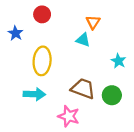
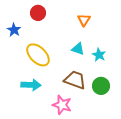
cyan triangle: (83, 40) -> (78, 49), moved
yellow ellipse: (42, 61) -> (38, 55), turned -50
cyan star: (118, 61) -> (99, 55), moved

